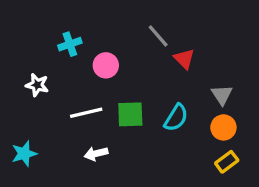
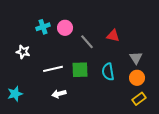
gray line: (158, 36) -> (87, 42), moved
red triangle: (184, 59) -> (113, 36), turned -32
pink circle: (106, 65) -> (65, 28), moved
cyan semicircle: (176, 118) -> (108, 72), turned 138

